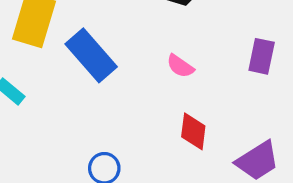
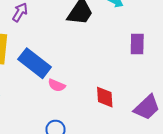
pink semicircle: (180, 66) -> (57, 85), moved

